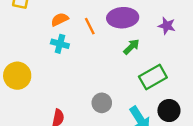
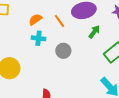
gray circle: (102, 103) -> (63, 51), moved

